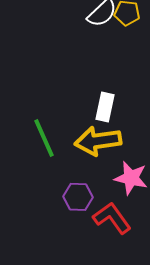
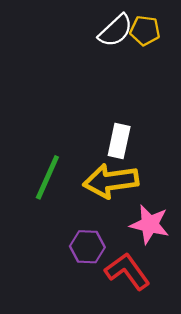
green line: (44, 138) -> (47, 177), turned 48

